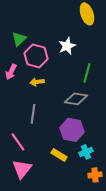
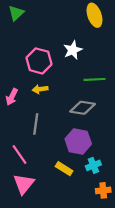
green triangle: (19, 39) -> (16, 13), moved
pink arrow: (11, 72) -> (12, 97), moved
green line: (87, 73) -> (94, 79), turned 72

